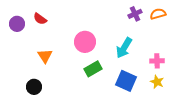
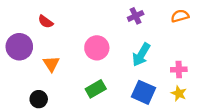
purple cross: (135, 14) -> (136, 16), moved
purple circle: (17, 24) -> (19, 47), moved, size x1.5
green rectangle: (93, 69) -> (96, 89), moved

